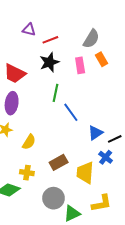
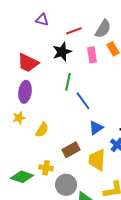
red line: (50, 40) -> (74, 31), moved
blue triangle: (95, 133) -> (96, 128), moved
yellow cross: (27, 173) -> (46, 168), moved

